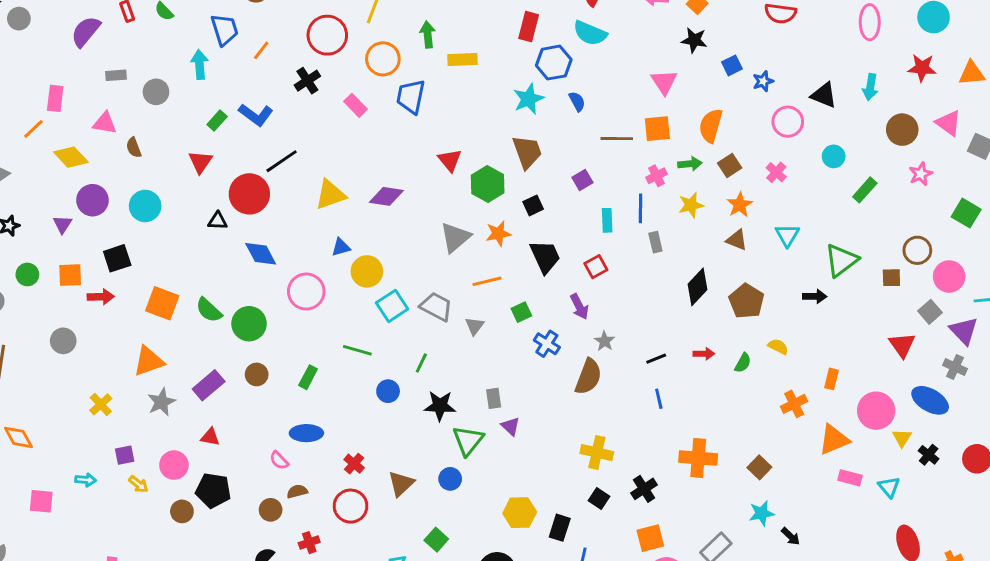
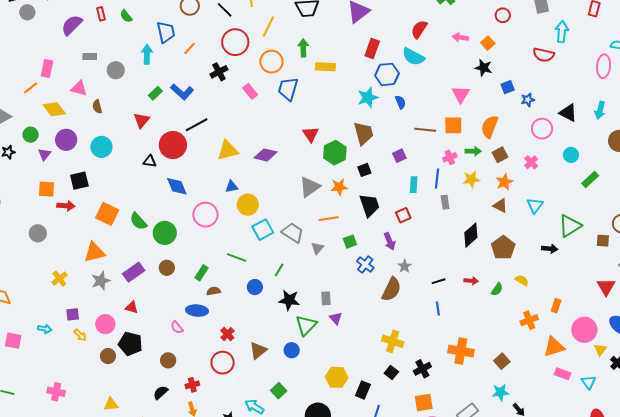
green circle: (27, 274) -> (31, 135), moved
brown semicircle: (297, 491) -> (214, 291), moved

